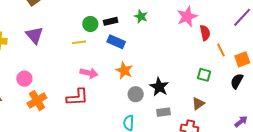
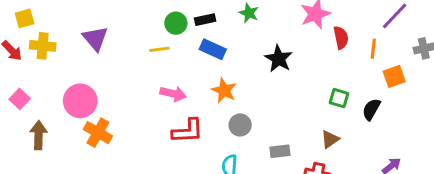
orange line: (221, 50) -> (373, 49), moved, turned 32
pink circle: (24, 79) -> (80, 101), size x1.5
black semicircle: (237, 81) -> (371, 109), moved
black star: (159, 87) -> (279, 59), moved
red L-shape: (77, 97) -> (188, 131), moved
orange cross: (37, 101) -> (98, 133), turned -30

